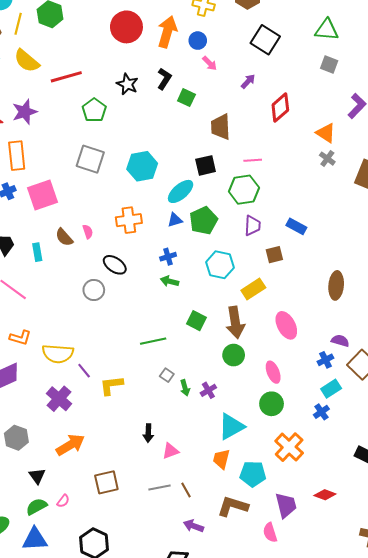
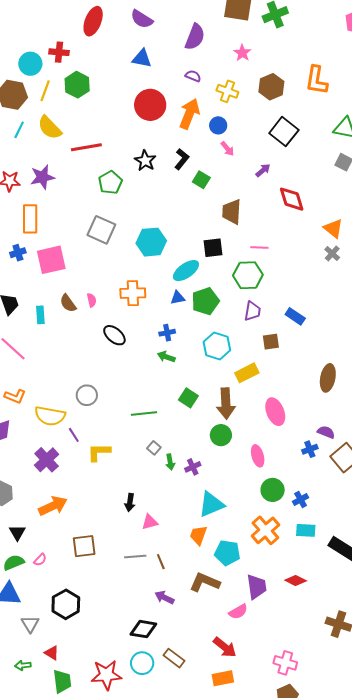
red diamond: (280, 108) -> (292, 199), turned -72
gray circle: (94, 290) -> (87, 395), moved
cyan rectangle: (331, 389) -> (306, 530), moved, turned 30
green circle: (272, 404) -> (273, 490), moved
pink semicircle: (270, 533) -> (238, 612), turned -108

